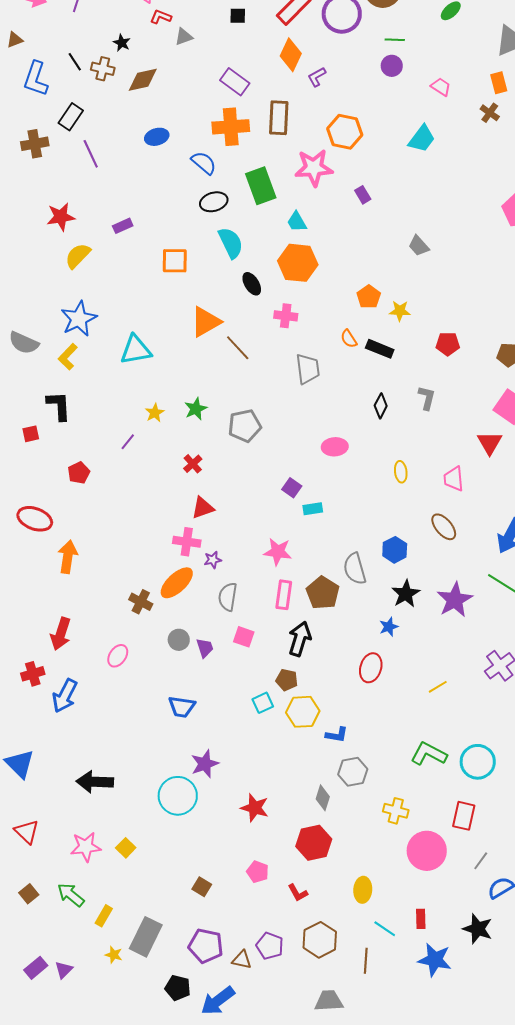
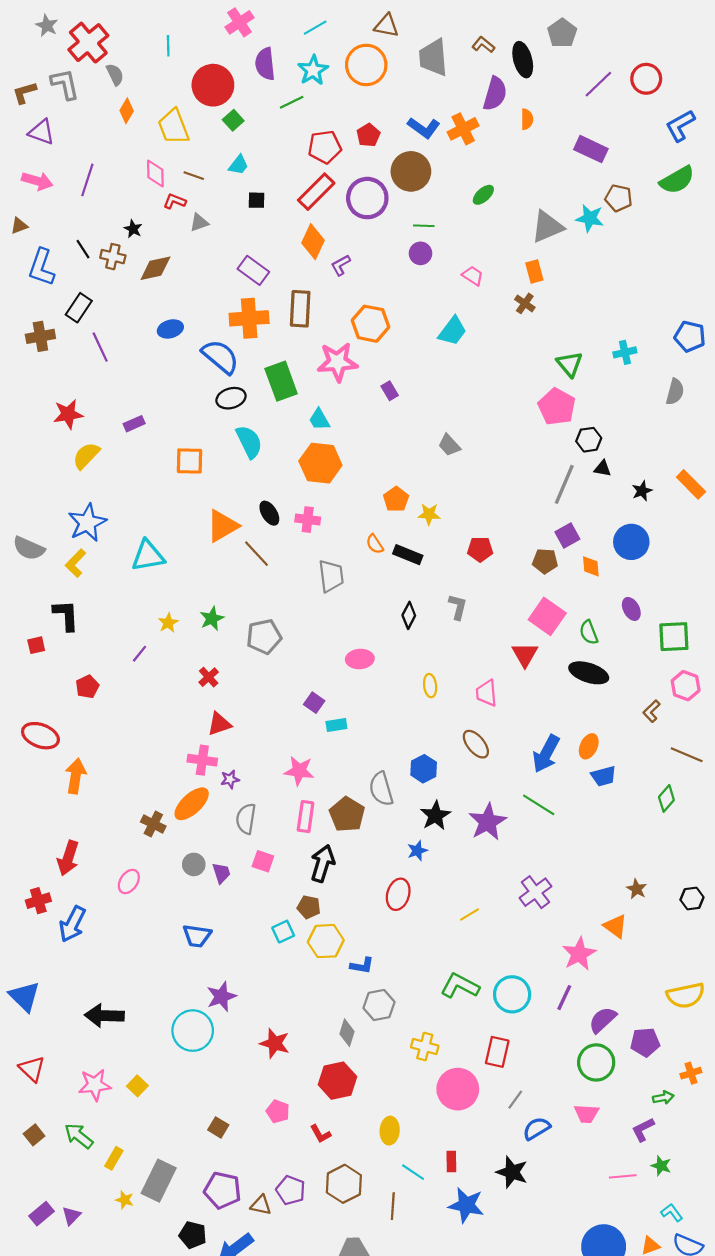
blue semicircle: (204, 163) -> (220, 357), size x1.4
black ellipse: (252, 284) -> (269, 513), moved

